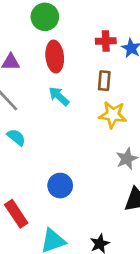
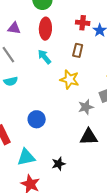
yellow star: (113, 115) -> (69, 80), moved
cyan semicircle: (16, 137) -> (11, 81), turned 120

